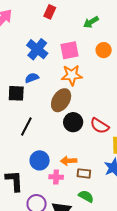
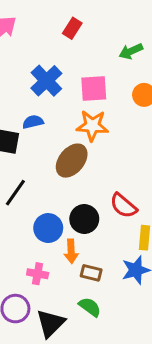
black circle: (73, 122) -> (84, 219), moved
blue circle: (40, 160) -> (48, 228), moved
orange arrow: (69, 161) -> (71, 251), turned -98
pink cross: (56, 177) -> (38, 274), moved

